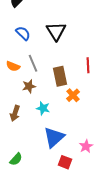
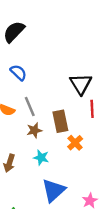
black triangle: (56, 31) -> (81, 84), moved
brown star: (29, 86) -> (34, 130), moved

